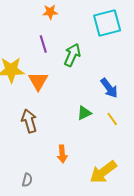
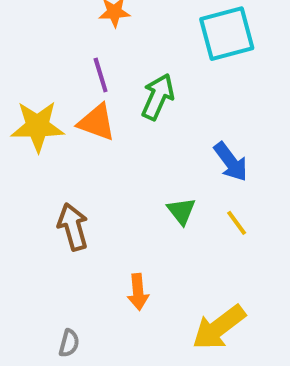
orange triangle: (38, 81) -> (97, 122), moved, turned -40
green triangle: (84, 113) -> (181, 211), turned -42

